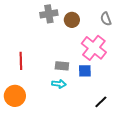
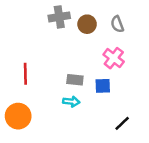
gray semicircle: (106, 19) -> (117, 24), moved
pink cross: (94, 48) -> (114, 58), size x0.7

